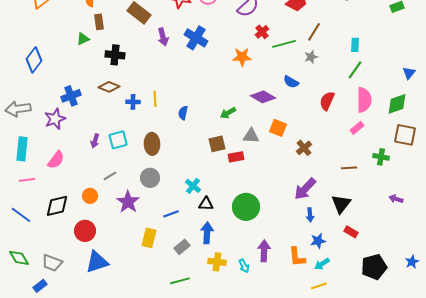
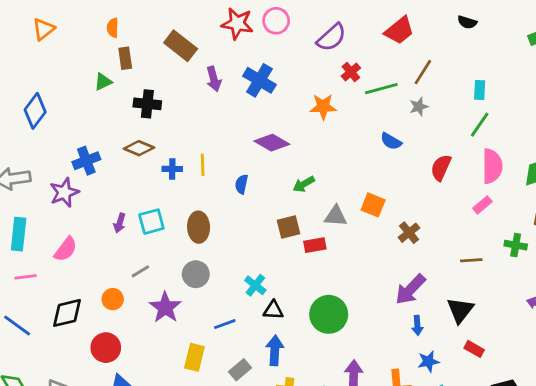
purple diamond: (263, 97) -> (272, 143), moved

